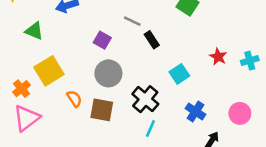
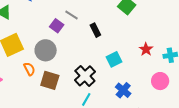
gray line: (132, 21) -> (72, 15), moved
gray circle: (108, 73) -> (46, 50), moved
pink circle: (240, 113) -> (160, 81), moved

